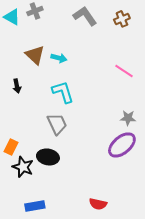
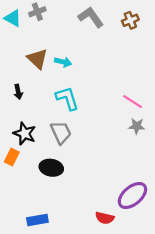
pink line: (124, 71) -> (132, 101), moved
purple ellipse: (122, 145) -> (132, 195), moved
black star: (23, 167) -> (25, 134), moved

